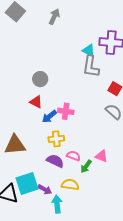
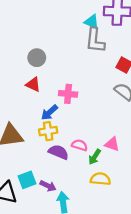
blue arrow: (49, 117) -> (49, 112), moved
yellow cross: (56, 139) -> (48, 131), moved
cyan square: (27, 184) -> (27, 180), size x0.7
yellow semicircle: (70, 185) -> (100, 179), moved

